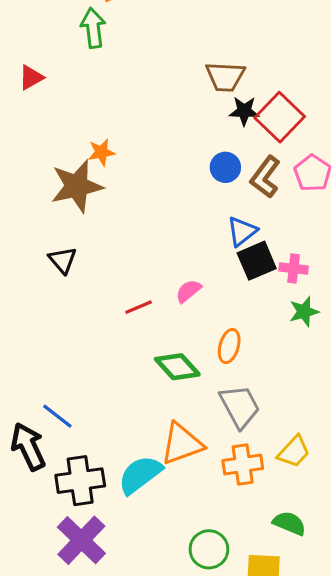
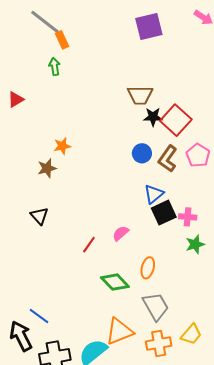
green arrow: (93, 28) -> (55, 66), size x0.7
brown star: (77, 186) -> (47, 168), size x0.6
red line: (139, 307) -> (89, 245), turned -30

